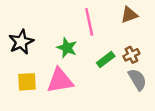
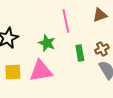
green rectangle: (106, 60) -> (80, 53), turned -63

